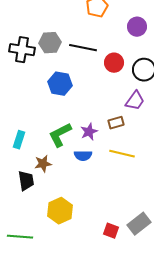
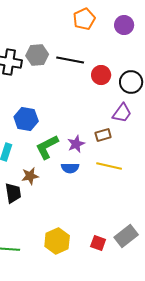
purple circle: (137, 27) -> (124, 25), moved
blue hexagon: (60, 84) -> (26, 119), moved
yellow hexagon: (60, 211) -> (57, 241), moved

